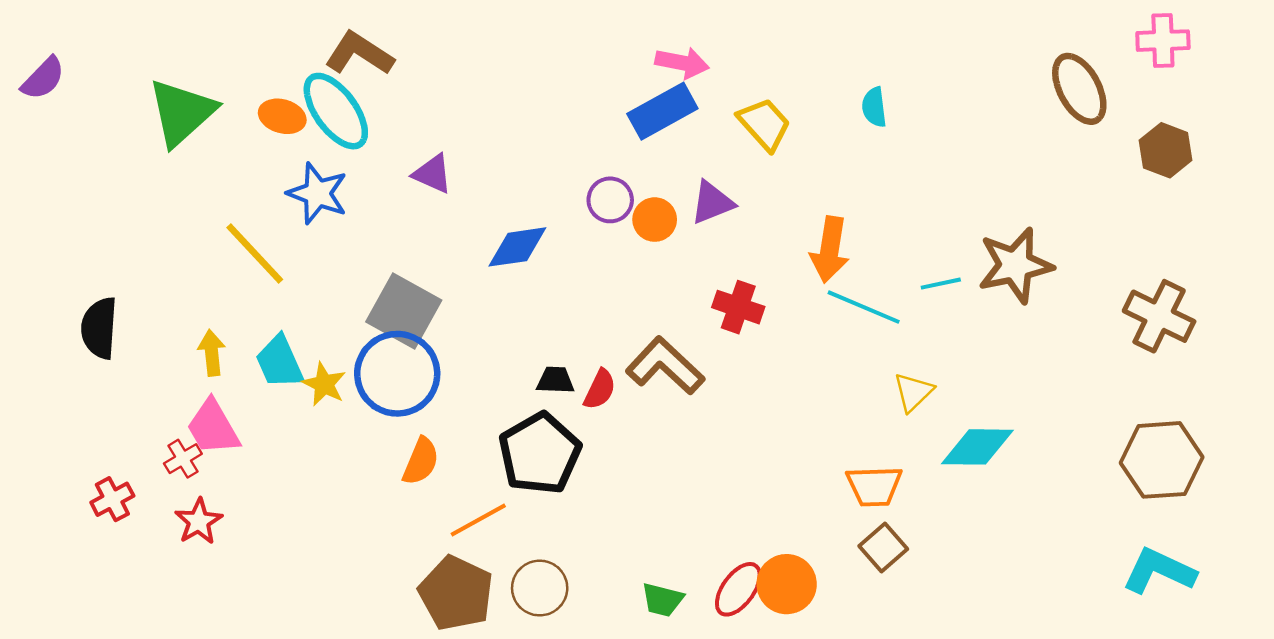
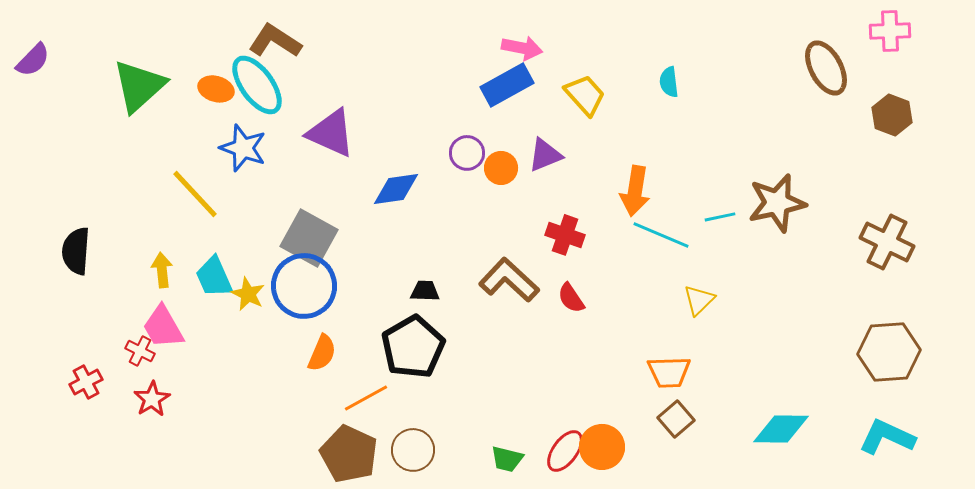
purple triangle: (433, 174) -> (331, 133), size x1.6
red semicircle: (600, 389) -> (571, 298), moved, turned 120
cyan diamond: (977, 447) -> (781, 429), moved
red cross: (183, 459) -> (140, 351), turned -32

